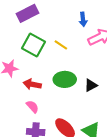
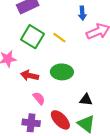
black triangle: (91, 85) -> (86, 100), moved, turned 32
pink semicircle: (32, 107) -> (39, 98), moved

